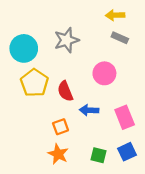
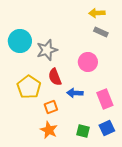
gray star: (66, 40) -> (47, 50), moved
yellow pentagon: (34, 83) -> (29, 87), moved

